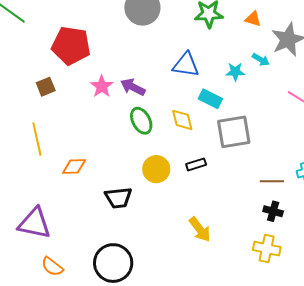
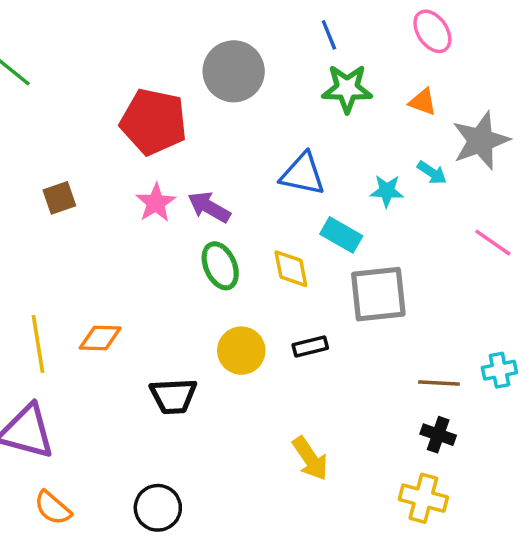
red pentagon: (71, 46) -> (154, 122), moved
yellow line: (37, 139) -> (38, 344), moved
black circle: (113, 263) -> (158, 508), size x0.7

